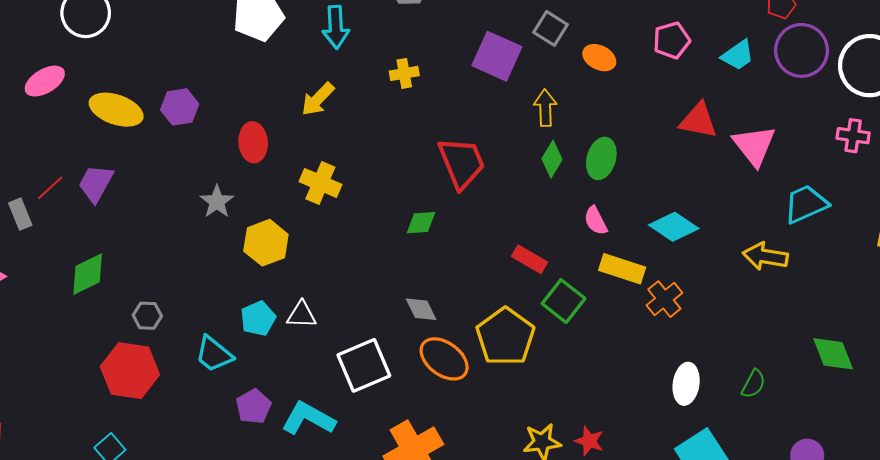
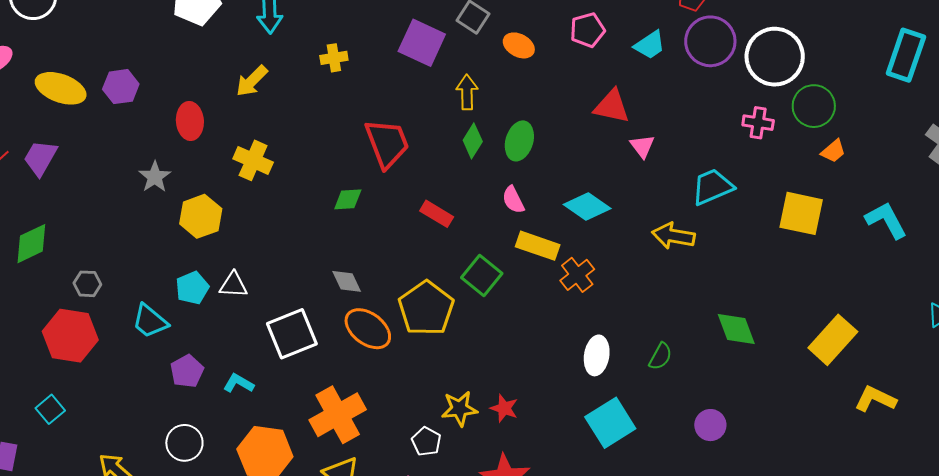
pink triangle: (754, 146) -> (642, 146), moved, size x0.6
red rectangle: (530, 259) -> (437, 214), moved
cyan L-shape: (308, 418) -> (239, 383), size x0.6

